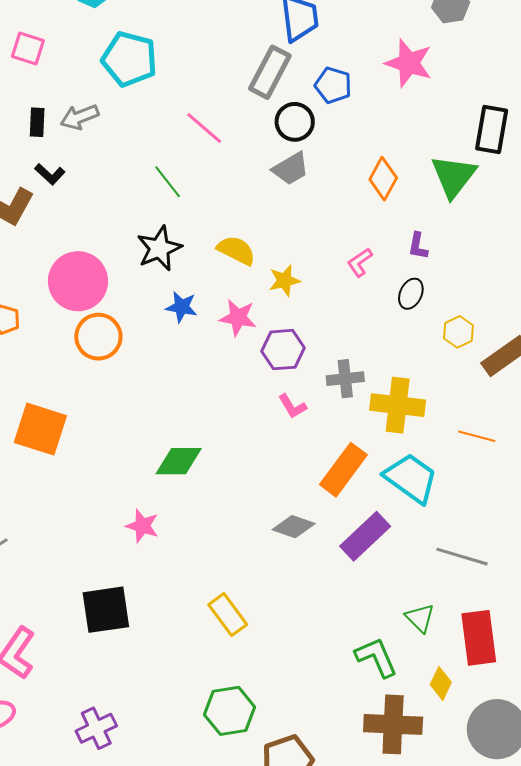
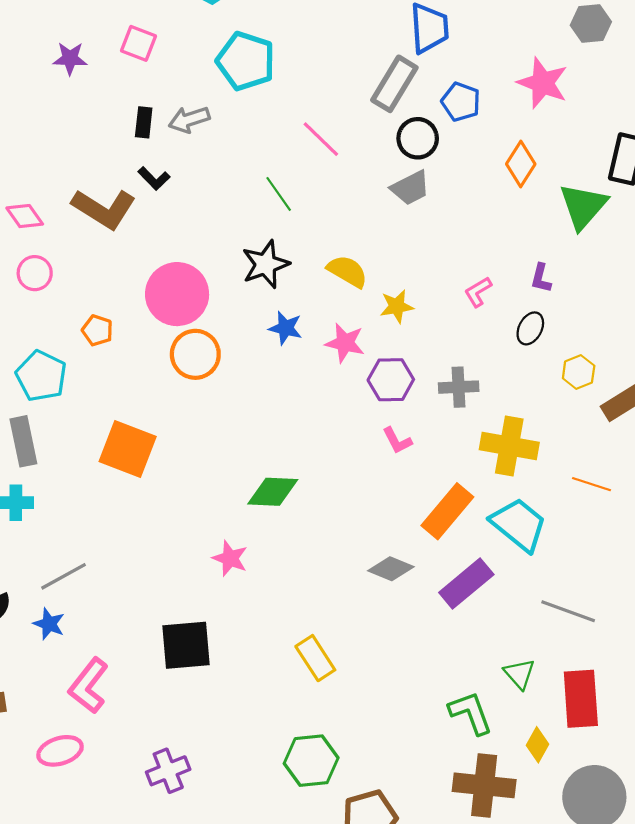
orange diamond: (383, 179) -> (521, 164), moved
gray cross: (345, 379) -> (459, 387), moved

